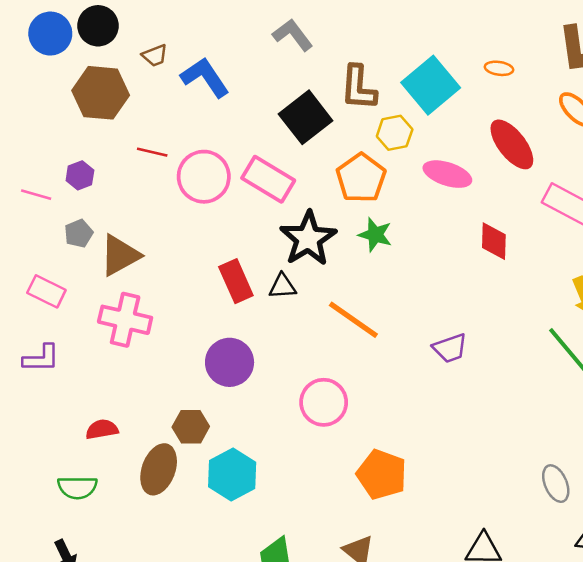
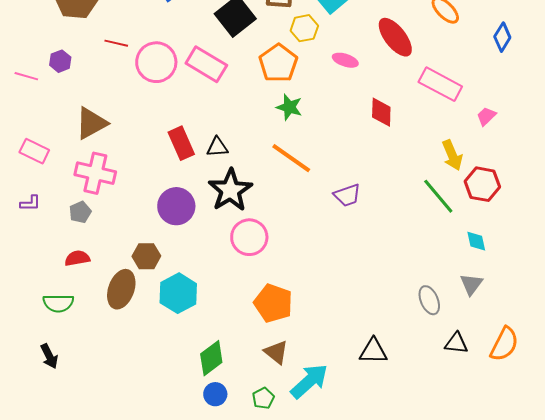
pink ellipse: (447, 174) -> (345, 60), size x0.7
gray pentagon: (79, 233) -> (80, 212), moved
black star: (308, 239) -> (230, 190), moved
orange line: (353, 320) -> (291, 158), moved
purple L-shape: (41, 358) -> (30, 203), size x0.7
orange pentagon: (382, 475) -> (273, 303), moved

